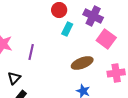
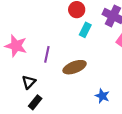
brown ellipse: (82, 63) -> (75, 67), moved

